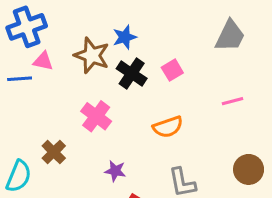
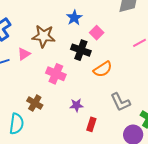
blue star: (125, 37) -> (74, 18), moved
pink triangle: (43, 61) -> (24, 54), moved, turned -32
black cross: (132, 74) -> (81, 50), moved

